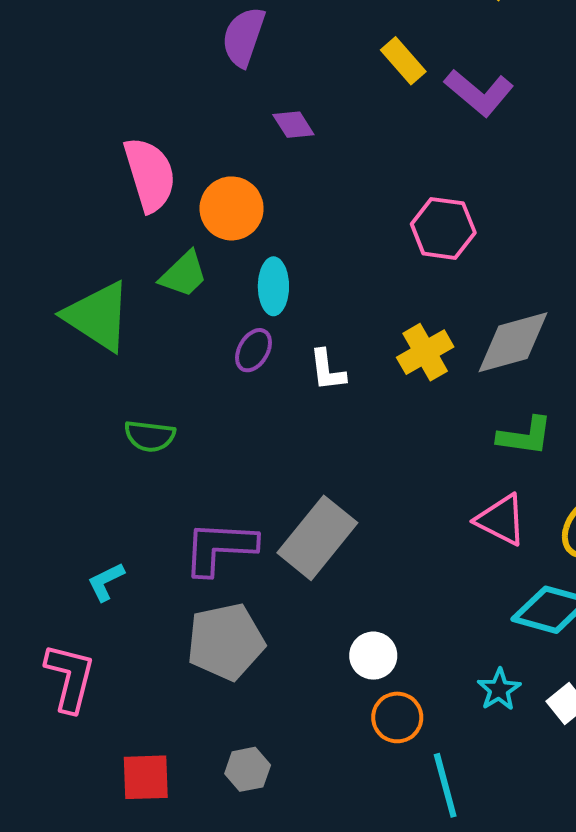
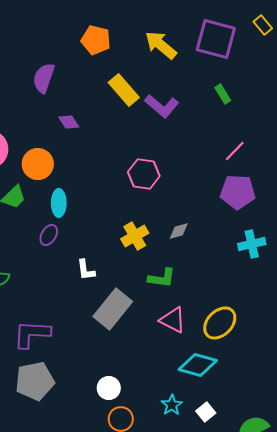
yellow rectangle: (403, 61) -> (124, 90), size x1.4
gray diamond: (513, 342) -> (179, 231), size x0.5
white L-shape: (327, 370) -> (86, 270), moved
green L-shape: (525, 436) -> (162, 278), moved
gray rectangle: (317, 538) -> (113, 309), moved

